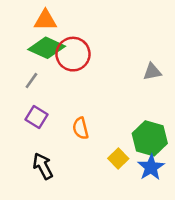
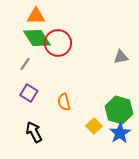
green diamond: (47, 48) -> (37, 38), turned 32

